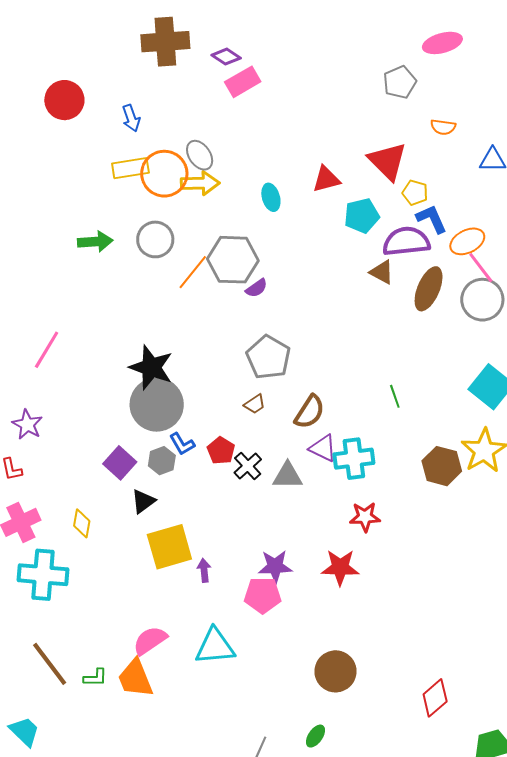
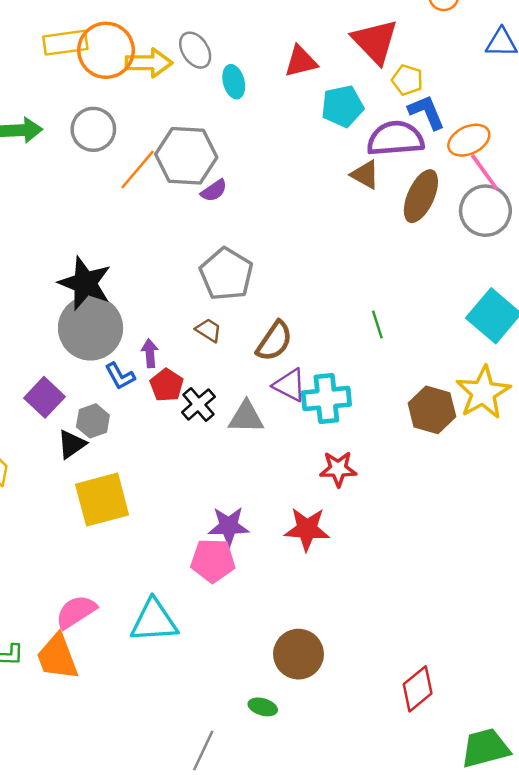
gray ellipse: (200, 155) -> (195, 50), moved
brown trapezoid: (255, 404) -> (209, 330), turned -115
gray hexagon: (162, 461) -> (93, 421), moved
purple arrow: (204, 570) -> (150, 353), moved
green ellipse: (315, 736) -> (263, 707), moved, turned 70

